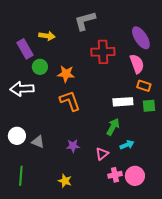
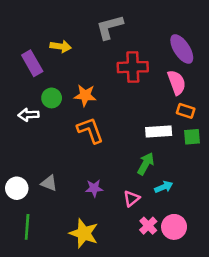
green circle: (40, 67) -> (52, 98), moved
white arrow: (22, 89) -> (28, 115), size x0.7
white circle: (17, 136) -> (17, 188), moved
pink cross: (115, 175) -> (148, 226), turned -32
yellow star: (65, 181) -> (84, 233), size x1.6

